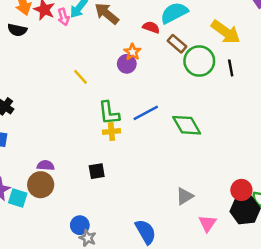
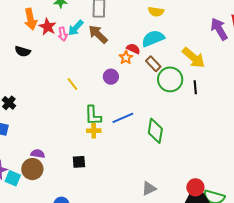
black semicircle: (17, 30) -> (23, 51), moved
orange star: (132, 52) -> (126, 58), moved
green diamond: (187, 125) -> (155, 131), turned 35

